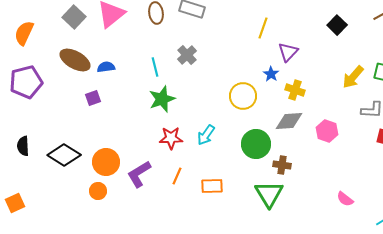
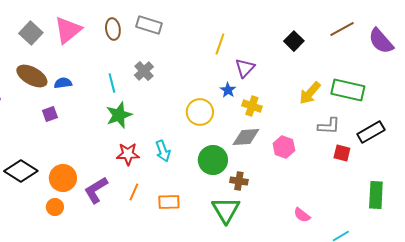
cyan arrow: (206, 135) -> (163, 151), turned -55

